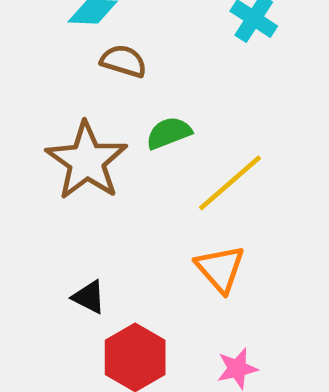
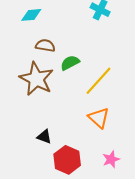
brown semicircle: (124, 61) -> (45, 46), moved

